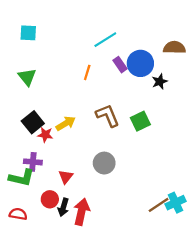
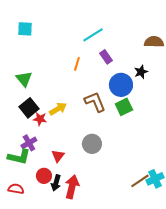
blue circle: (140, 63) -> (121, 85), moved
green triangle: (27, 77) -> (24, 79), moved
purple cross: (33, 162) -> (29, 143), turned -35

